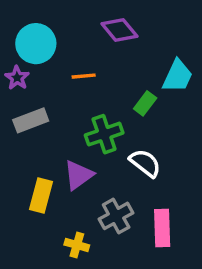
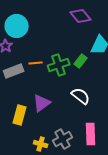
purple diamond: (119, 30) -> (81, 16), moved
orange line: (84, 76) -> (36, 63), moved
green cross: (104, 134) -> (59, 65), moved
gray cross: (116, 216) -> (63, 139), moved

